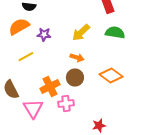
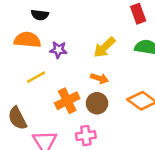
orange semicircle: (19, 27) -> (27, 40), turned 35
orange cross: (50, 87) -> (67, 101), moved

